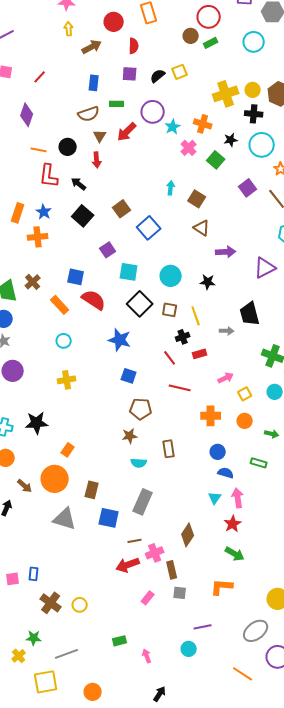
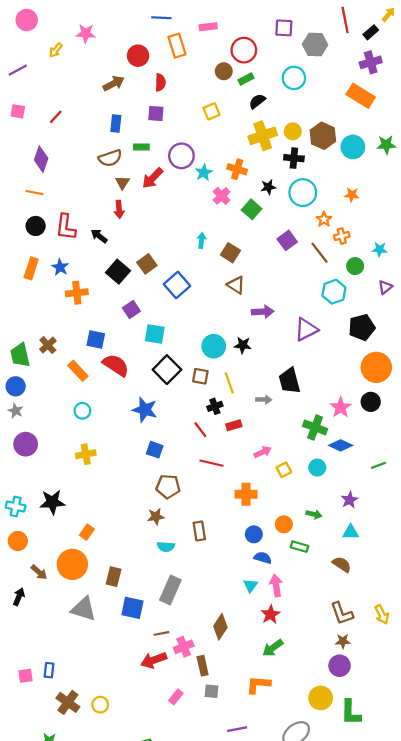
yellow arrow: (69, 29) -> (56, 50), moved, turned -136
black semicircle: (158, 76) -> (257, 101), moved
black circle: (68, 147) -> (36, 226), moved
orange line: (39, 150) -> (35, 193), moved
black square: (83, 216) -> (118, 272), moved
orange cross: (38, 237) -> (77, 293), moved
cyan circle: (171, 276) -> (214, 346), moved
orange circle: (245, 421) -> (284, 524), moved
green arrow: (235, 554) -> (273, 648), turned 114

